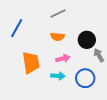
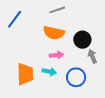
orange semicircle: (57, 37) -> (54, 33), size x1.5
orange trapezoid: (31, 62) -> (25, 74), moved

